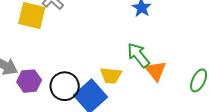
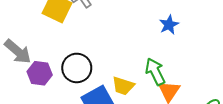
black circle: (65, 86) -> (77, 68), moved

